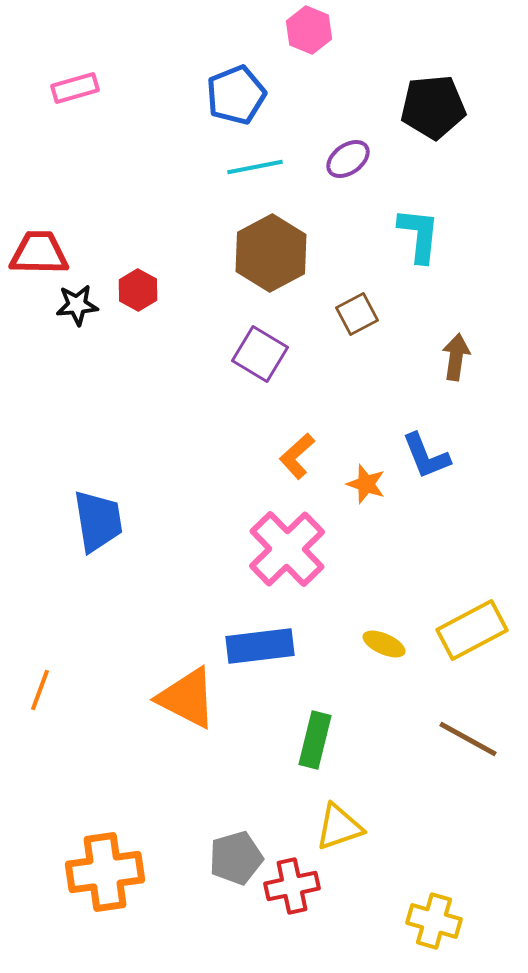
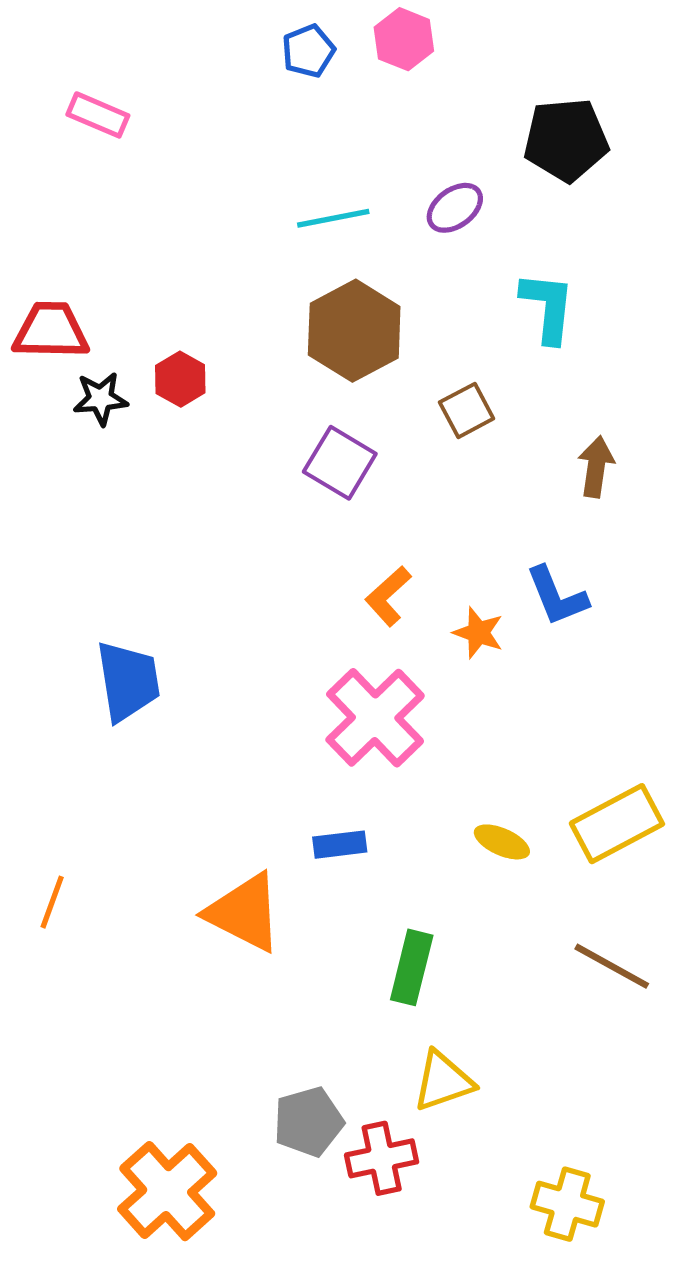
pink rectangle: (75, 88) -> (98, 115), turned 39
blue pentagon: (236, 95) -> (308, 51), moved, size x0.7
blue rectangle: (260, 646) -> (340, 845), size x0.6
orange cross: (105, 872) -> (167, 1191), moved, turned -34

